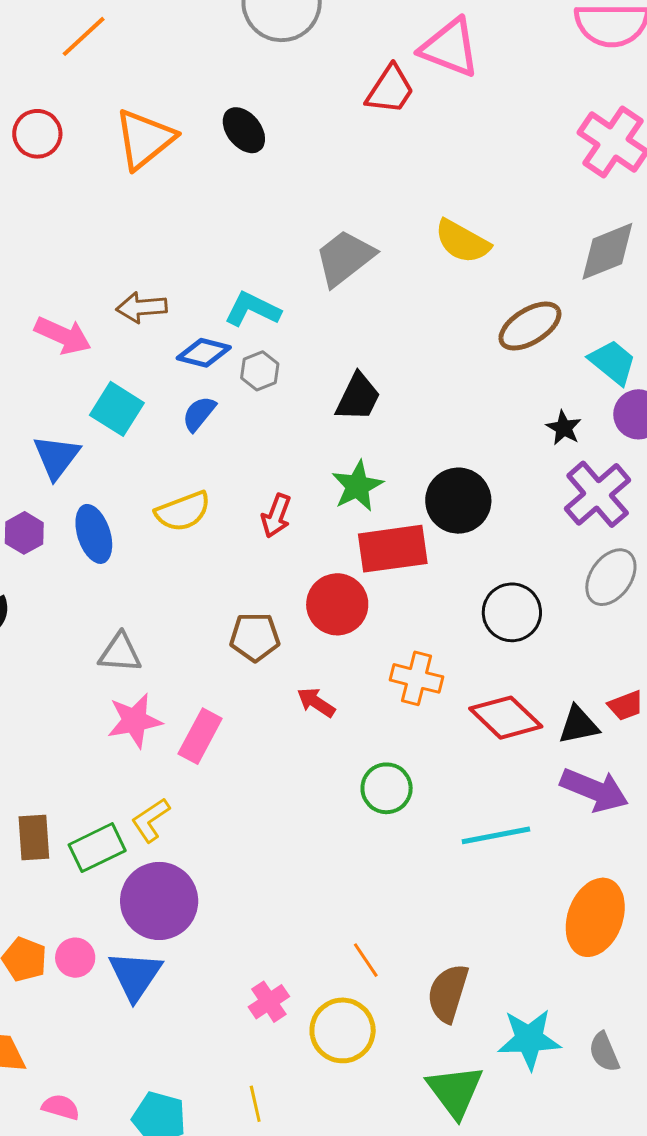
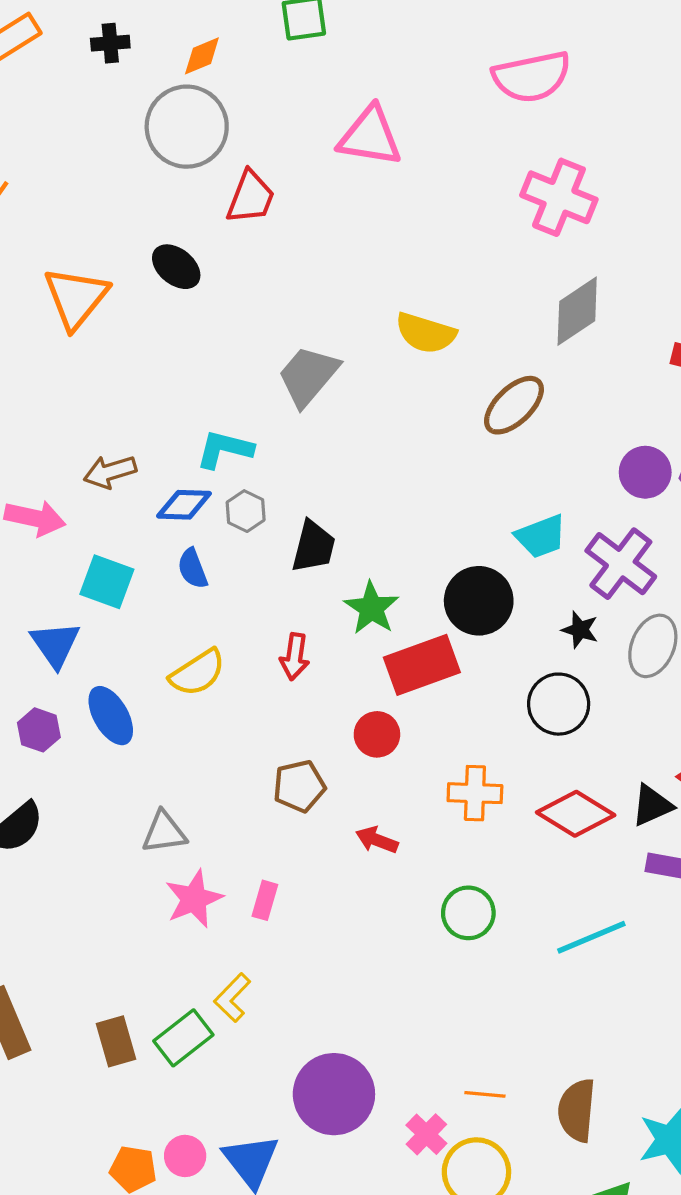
red trapezoid: (390, 90) -> (251, 197), moved
cyan trapezoid: (613, 362) -> (541, 536), moved, turned 132
black trapezoid: (358, 397) -> (314, 547), moved
blue semicircle: (199, 414) -> (193, 569), turned -48
black star: (564, 428) -> (580, 630), moved
red circle: (337, 604) -> (377, 734), size x0.7
pink rectangle: (200, 736) -> (265, 900), size x0.7
purple circle: (159, 901) -> (334, 1094), moved
orange line: (366, 960) -> (485, 1094), turned -39
pink cross: (269, 1002) -> (426, 1134), moved

